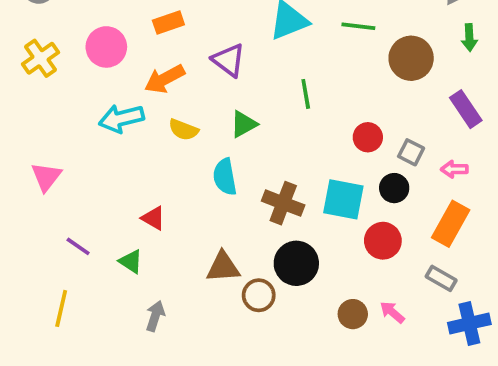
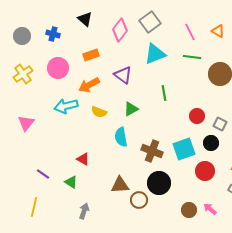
pink triangle: (46, 177) -> (26, 123), moved
cyan square: (343, 199) -> (184, 149), turned -30

